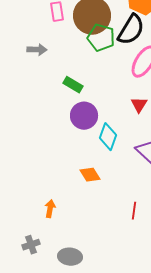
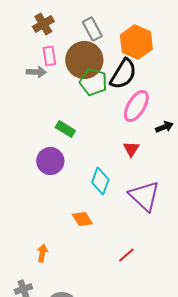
gray arrow: (37, 50) -> (36, 72), moved
purple circle: (84, 116) -> (50, 161), moved
red line: (134, 211) -> (126, 255), turned 42

